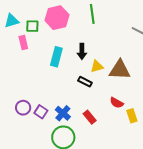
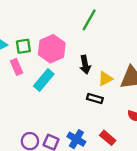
green line: (92, 14) -> (89, 20), turned 48
pink hexagon: (57, 18) -> (52, 49), moved
cyan rectangle: (56, 57) -> (44, 80), moved, turned 36

